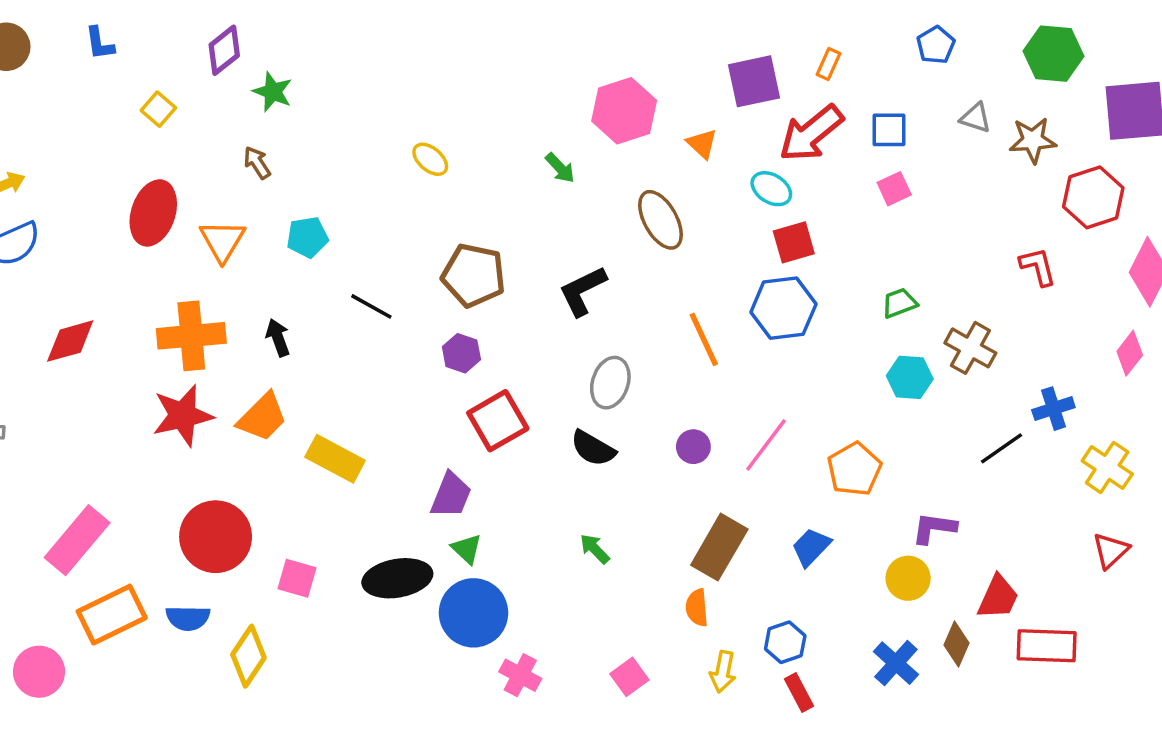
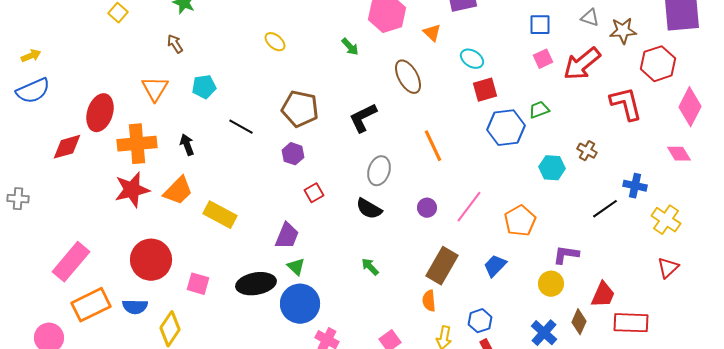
red arrow: (811, 133) -> (582, 64), moved
red ellipse: (153, 213) -> (100, 113), moved
red L-shape: (1038, 267) -> (626, 104), size x1.5
green trapezoid: (899, 303) -> (539, 110), moved
blue hexagon: (783, 308) -> (506, 128), moved
brown cross: (970, 348) -> (587, 151), size x0.7
pink diamond: (1130, 353) -> (679, 154), turned -70
blue cross: (1053, 409) -> (635, 186), turned 30
red square: (498, 421) -> (314, 193), size x0.6

